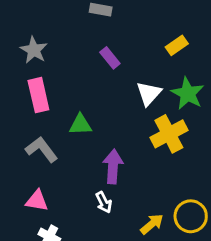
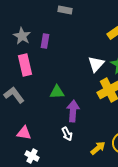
purple rectangle: (110, 58) -> (45, 41), moved, turned 48
green triangle: (80, 125) -> (57, 92), moved
gray L-shape: (42, 149) -> (14, 95), moved

